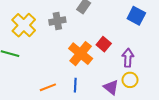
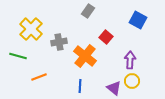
gray cross: (57, 21) -> (59, 42), moved
red square: (104, 44) -> (106, 37), moved
orange line: (48, 87) -> (39, 77), moved

